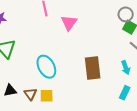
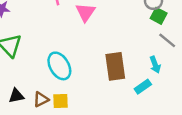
cyan rectangle: (125, 93) -> (143, 87), moved, turned 32
brown triangle: (30, 94) -> (41, 99), turned 40

